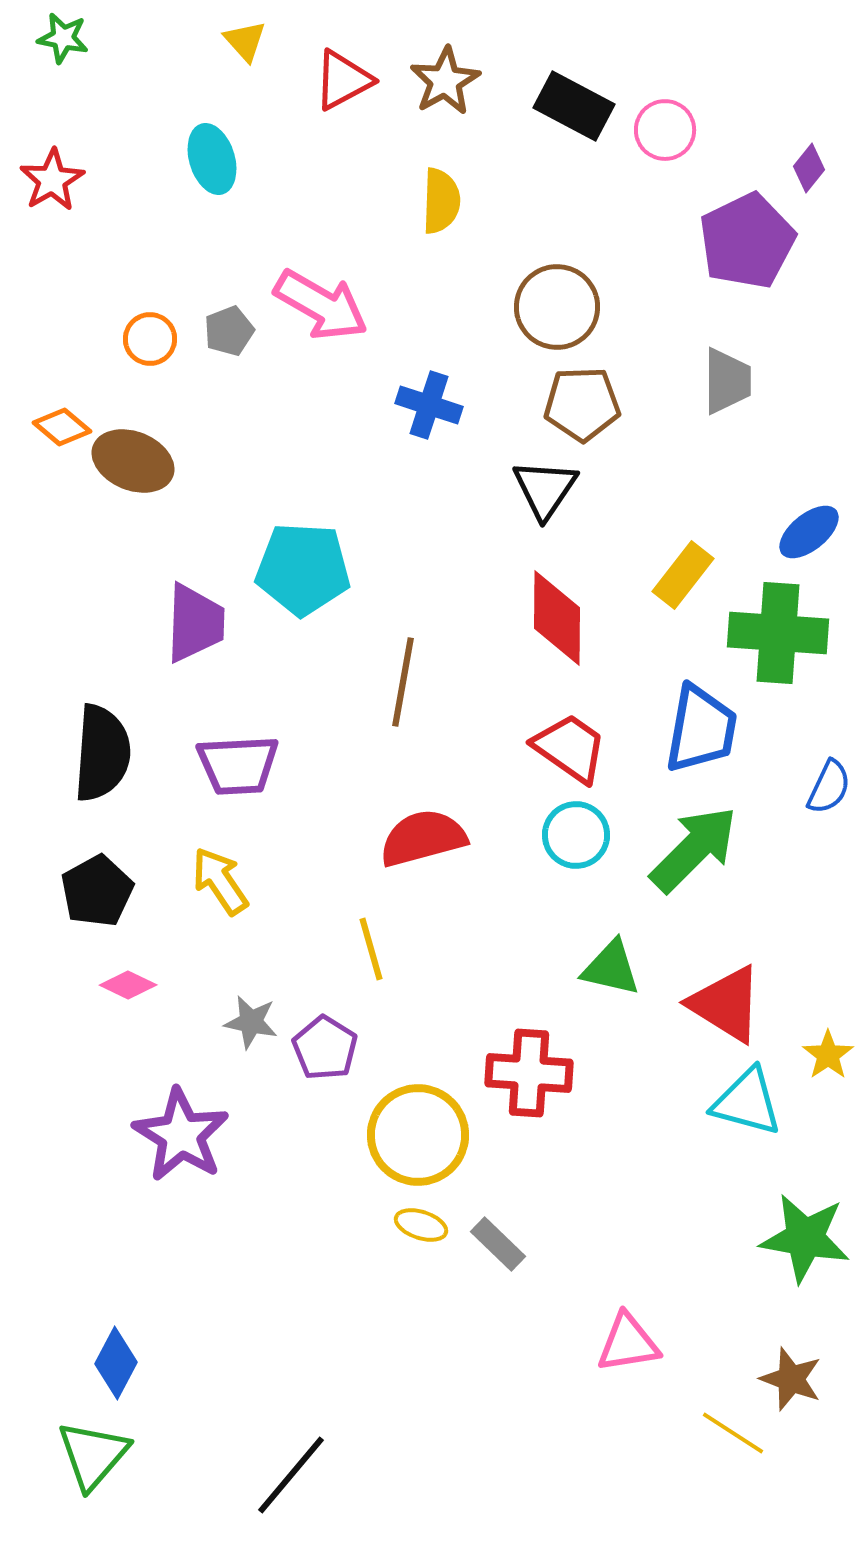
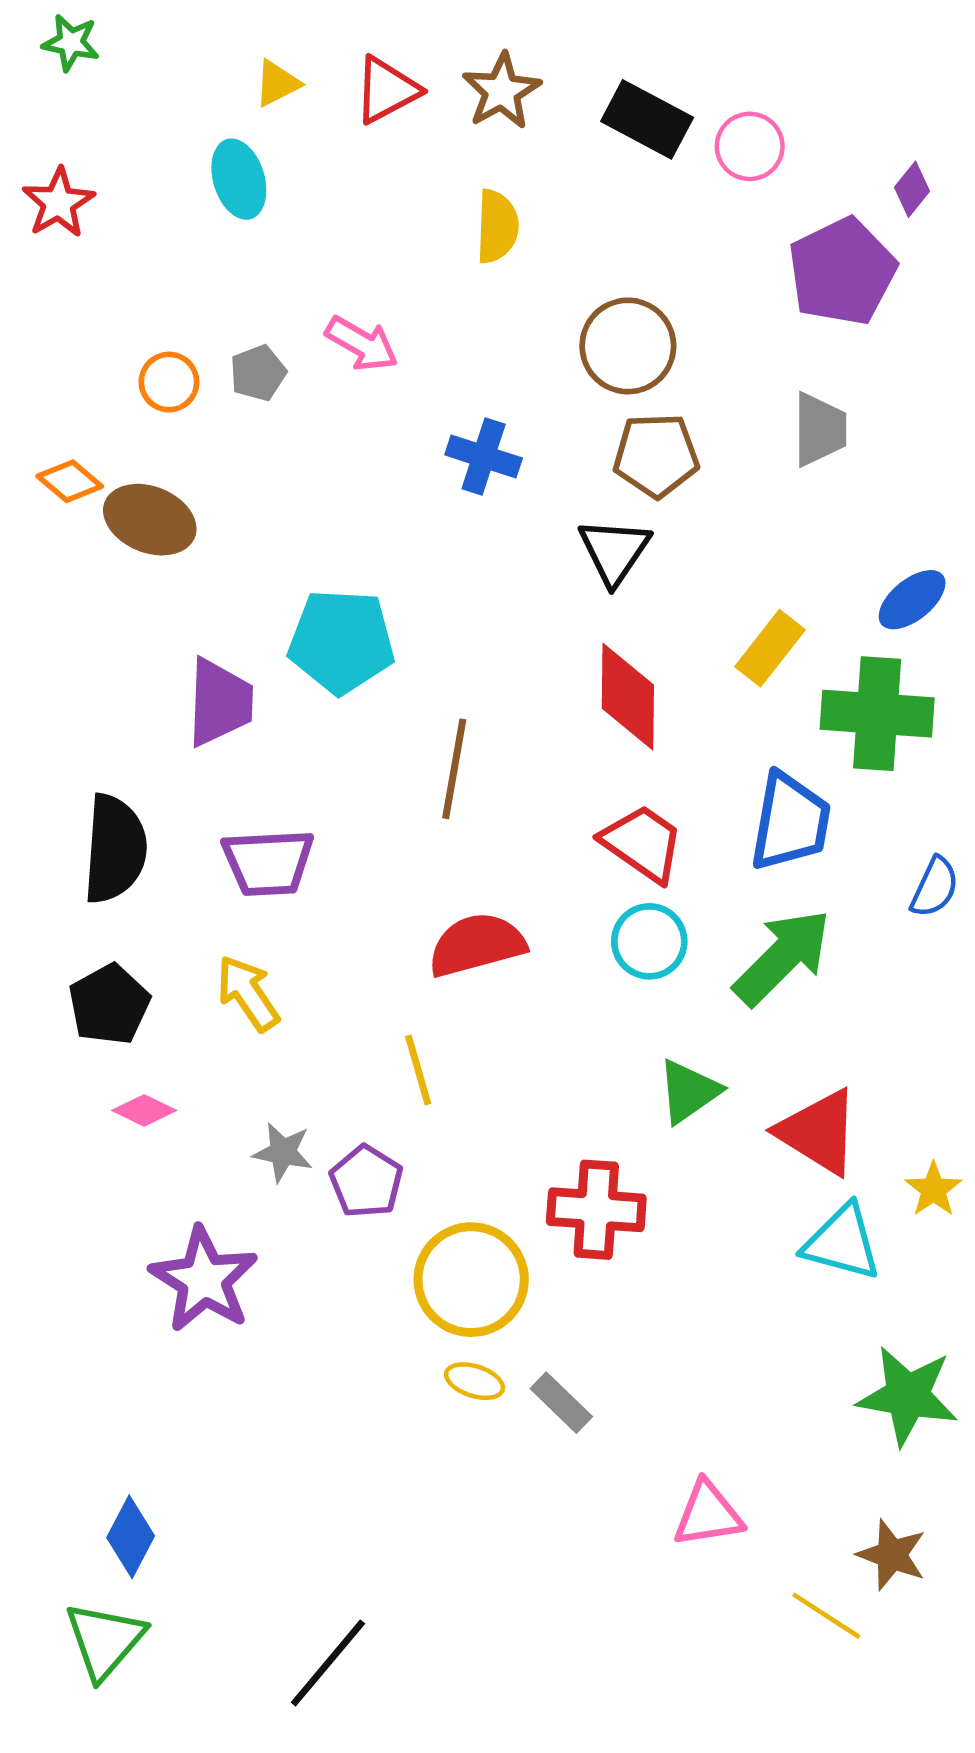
yellow triangle: (245, 41) -> (277, 83), moved, turned 45
pink arrow: (321, 305) -> (362, 344), size x0.7
green triangle: (611, 968) -> (689, 1091), turned -48

